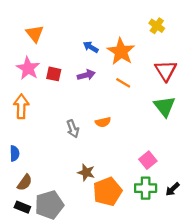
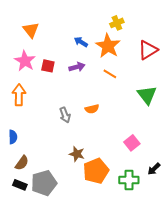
yellow cross: (157, 26) -> (117, 23), moved, turned 32
red triangle: (166, 71) -> (148, 50), moved, turned 30
green cross: (146, 188) -> (129, 180), moved

